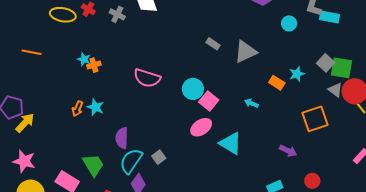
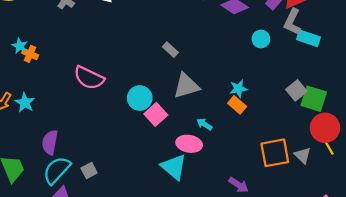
gray triangle: (245, 52) -> (186, 86), moved
orange cross: (94, 65) -> (30, 54), turned 32
cyan star: (297, 74) -> (238, 89), moved
gray triangle: (335, 90) -> (303, 155), moved
pink ellipse: (201, 127) -> (189, 144), moved, turned 35

